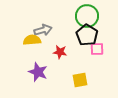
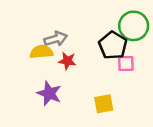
green circle: (87, 16) -> (134, 26), moved
red star: (60, 52) -> (67, 61), moved

